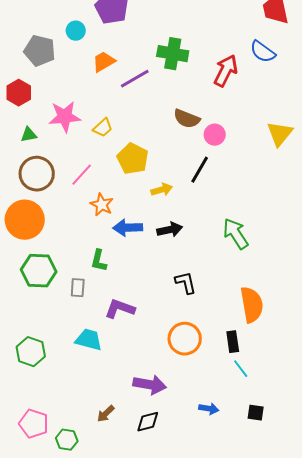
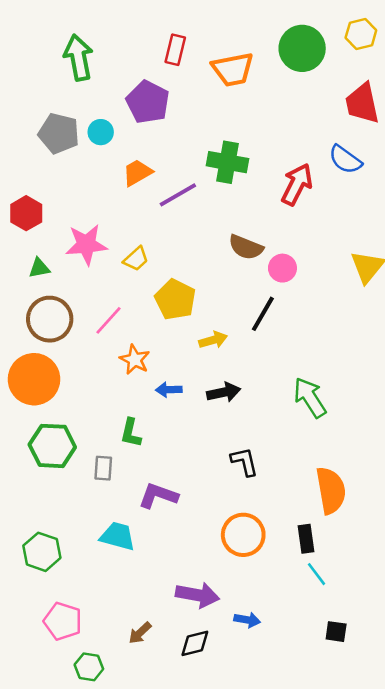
gray pentagon: (40, 51) -> (59, 133), moved
blue arrow: (128, 228) -> (169, 390), size x0.7
blue arrow: (209, 409) -> (247, 620), moved
pink pentagon: (34, 424) -> (63, 621), moved

